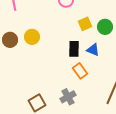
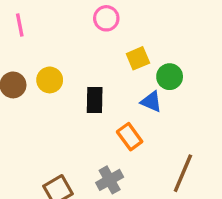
green circle: (105, 27) -> (170, 77), moved
black rectangle: (74, 49) -> (95, 100), moved

